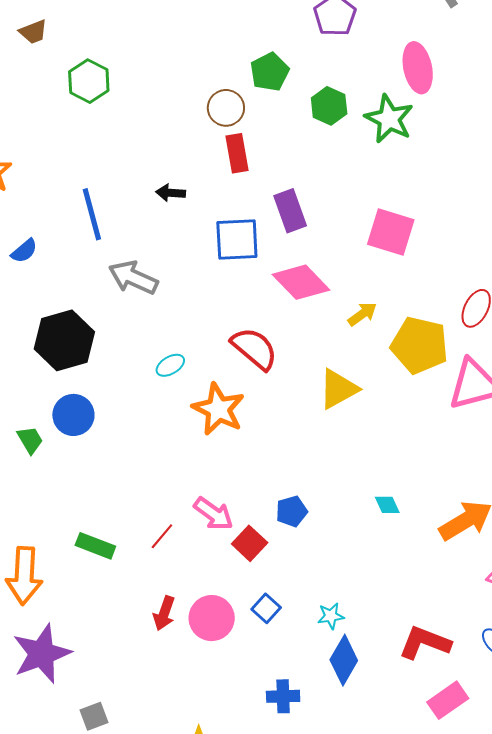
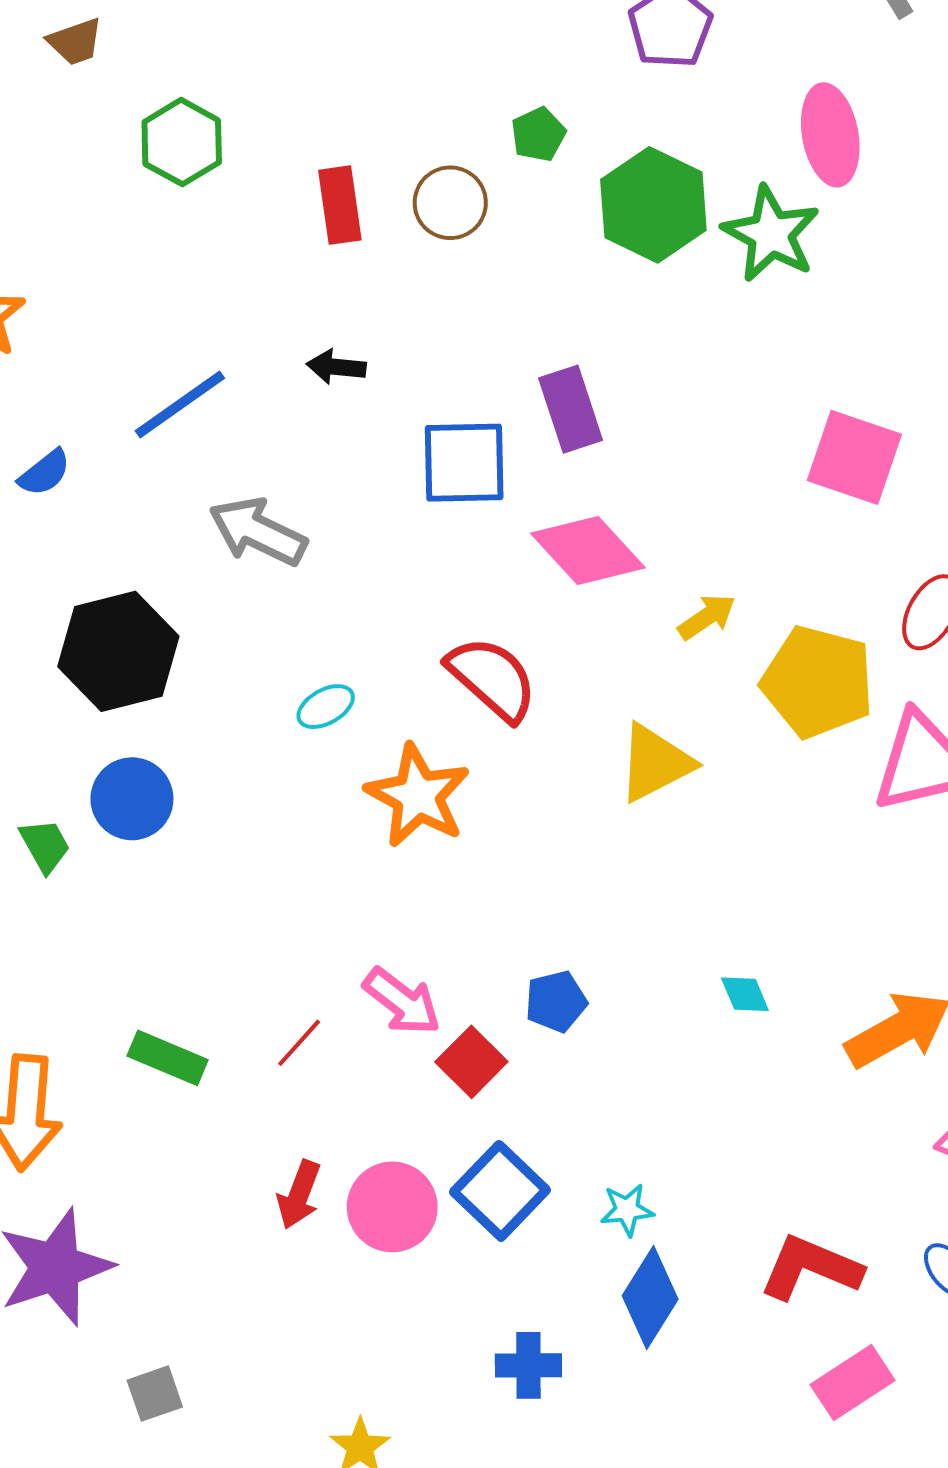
green pentagon: (270, 72) -> (538, 134), size x0.7
green hexagon: (329, 106) -> (653, 205), size x1.5
red rectangle: (237, 153) -> (340, 205), moved
blue line: (92, 214) -> (180, 404), turned 68
pink square: (391, 232) -> (854, 457), moved
blue square: (266, 608) -> (500, 1191), size x1.6

